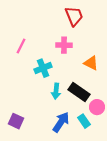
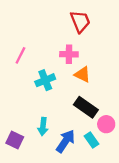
orange triangle: (91, 63) -> (82, 75), moved
cyan arrow: (56, 91) -> (43, 126), moved

